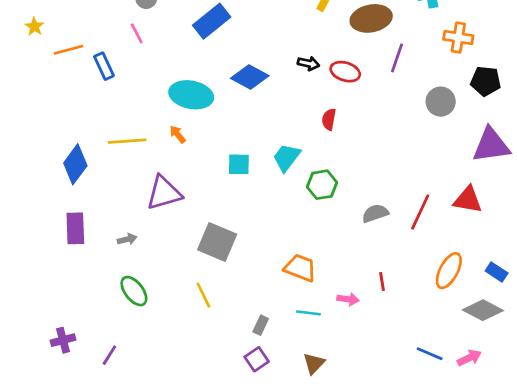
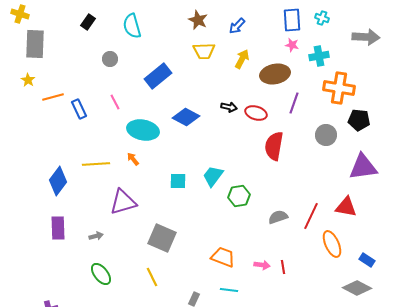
pink line: (137, 33) -> (115, 102), moved
orange cross: (458, 38) -> (339, 88), size x1.4
red semicircle: (329, 119) -> (274, 146), moved, size x1.8
orange ellipse: (449, 271) -> (332, 244), moved, turned -52
pink arrow: (348, 299) -> (262, 265), moved

